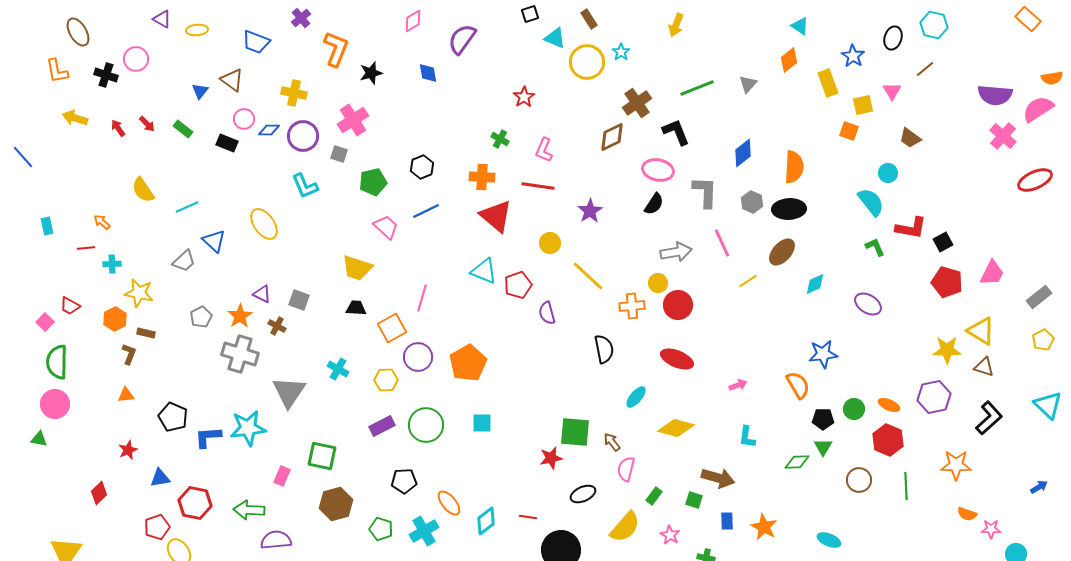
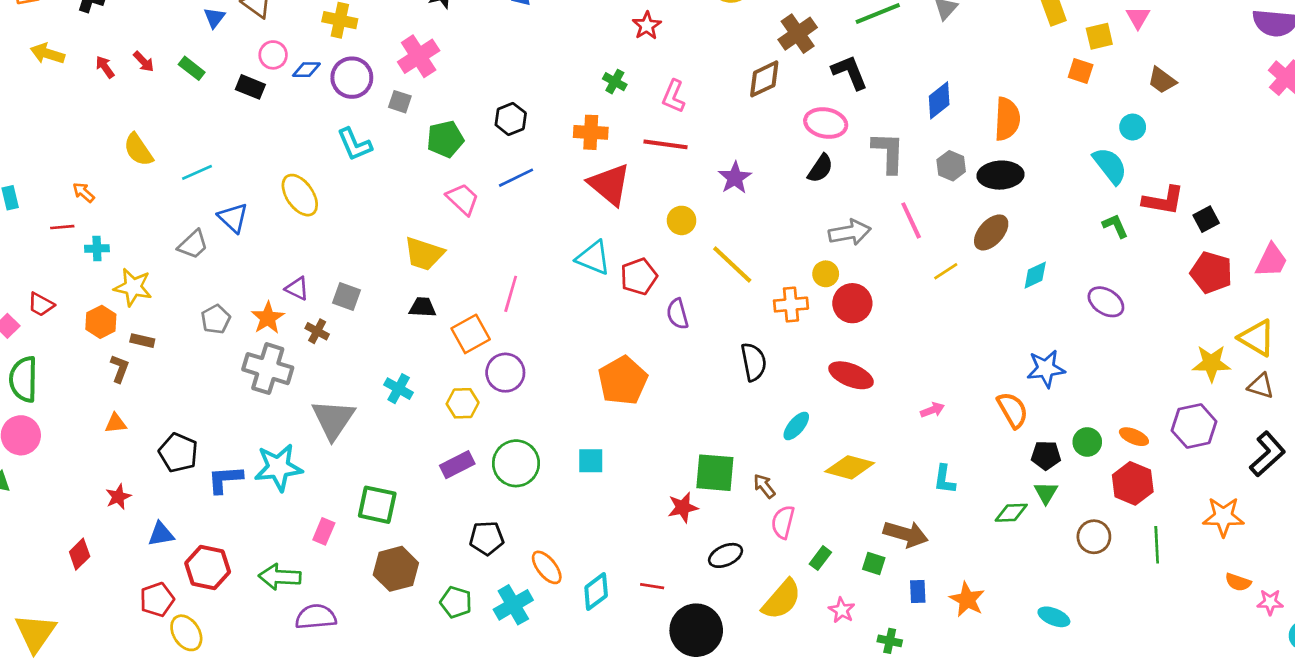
orange pentagon: (468, 363) -> (623, 381), moved

